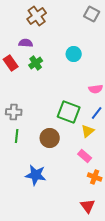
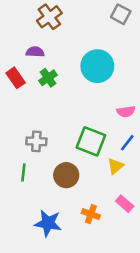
cyan circle: (74, 54) -> (97, 66), size x1.6
gray cross: (14, 112) -> (36, 141), moved
pink rectangle: (85, 156) -> (125, 204), moved
orange cross: (95, 177) -> (91, 214), moved

